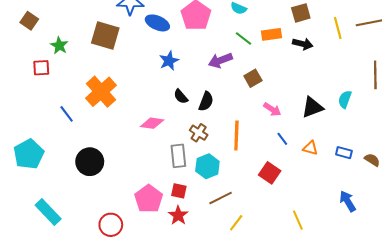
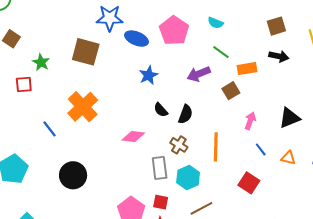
orange rectangle: (272, 34) -> (247, 69), moved
pink arrow: (272, 109) -> (250, 121), turned -102

